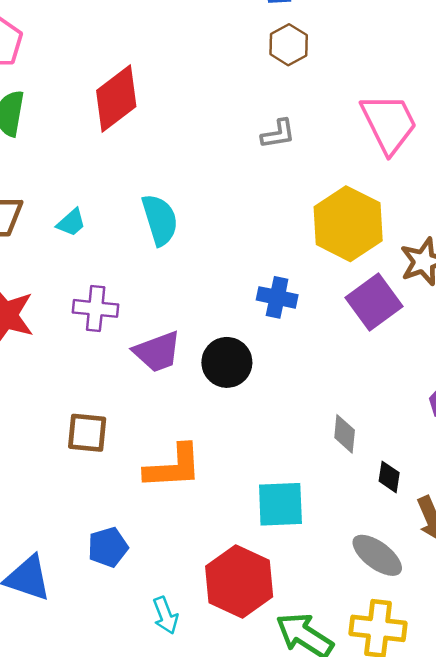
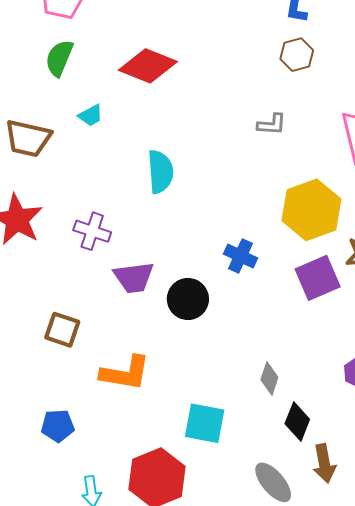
red diamond: (116, 99) -> (148, 66), turned 46
cyan trapezoid: (71, 223) -> (91, 115), moved
black diamond: (389, 477) -> (297, 421), size x1.4

